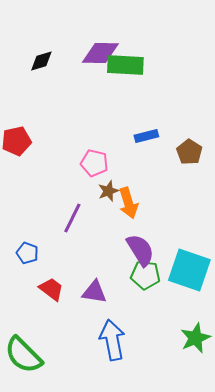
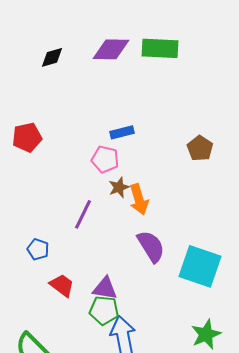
green rectangle: (125, 65) -> (160, 48), moved
blue rectangle: (146, 136) -> (122, 132), moved
green pentagon: (145, 275) -> (104, 310), moved

